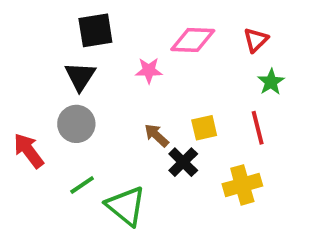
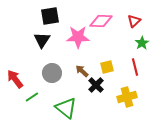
pink star: (149, 70) -> (78, 37), size x1.6
gray circle: (76, 124) -> (52, 73), moved
green line: (82, 185) -> (32, 97), moved

